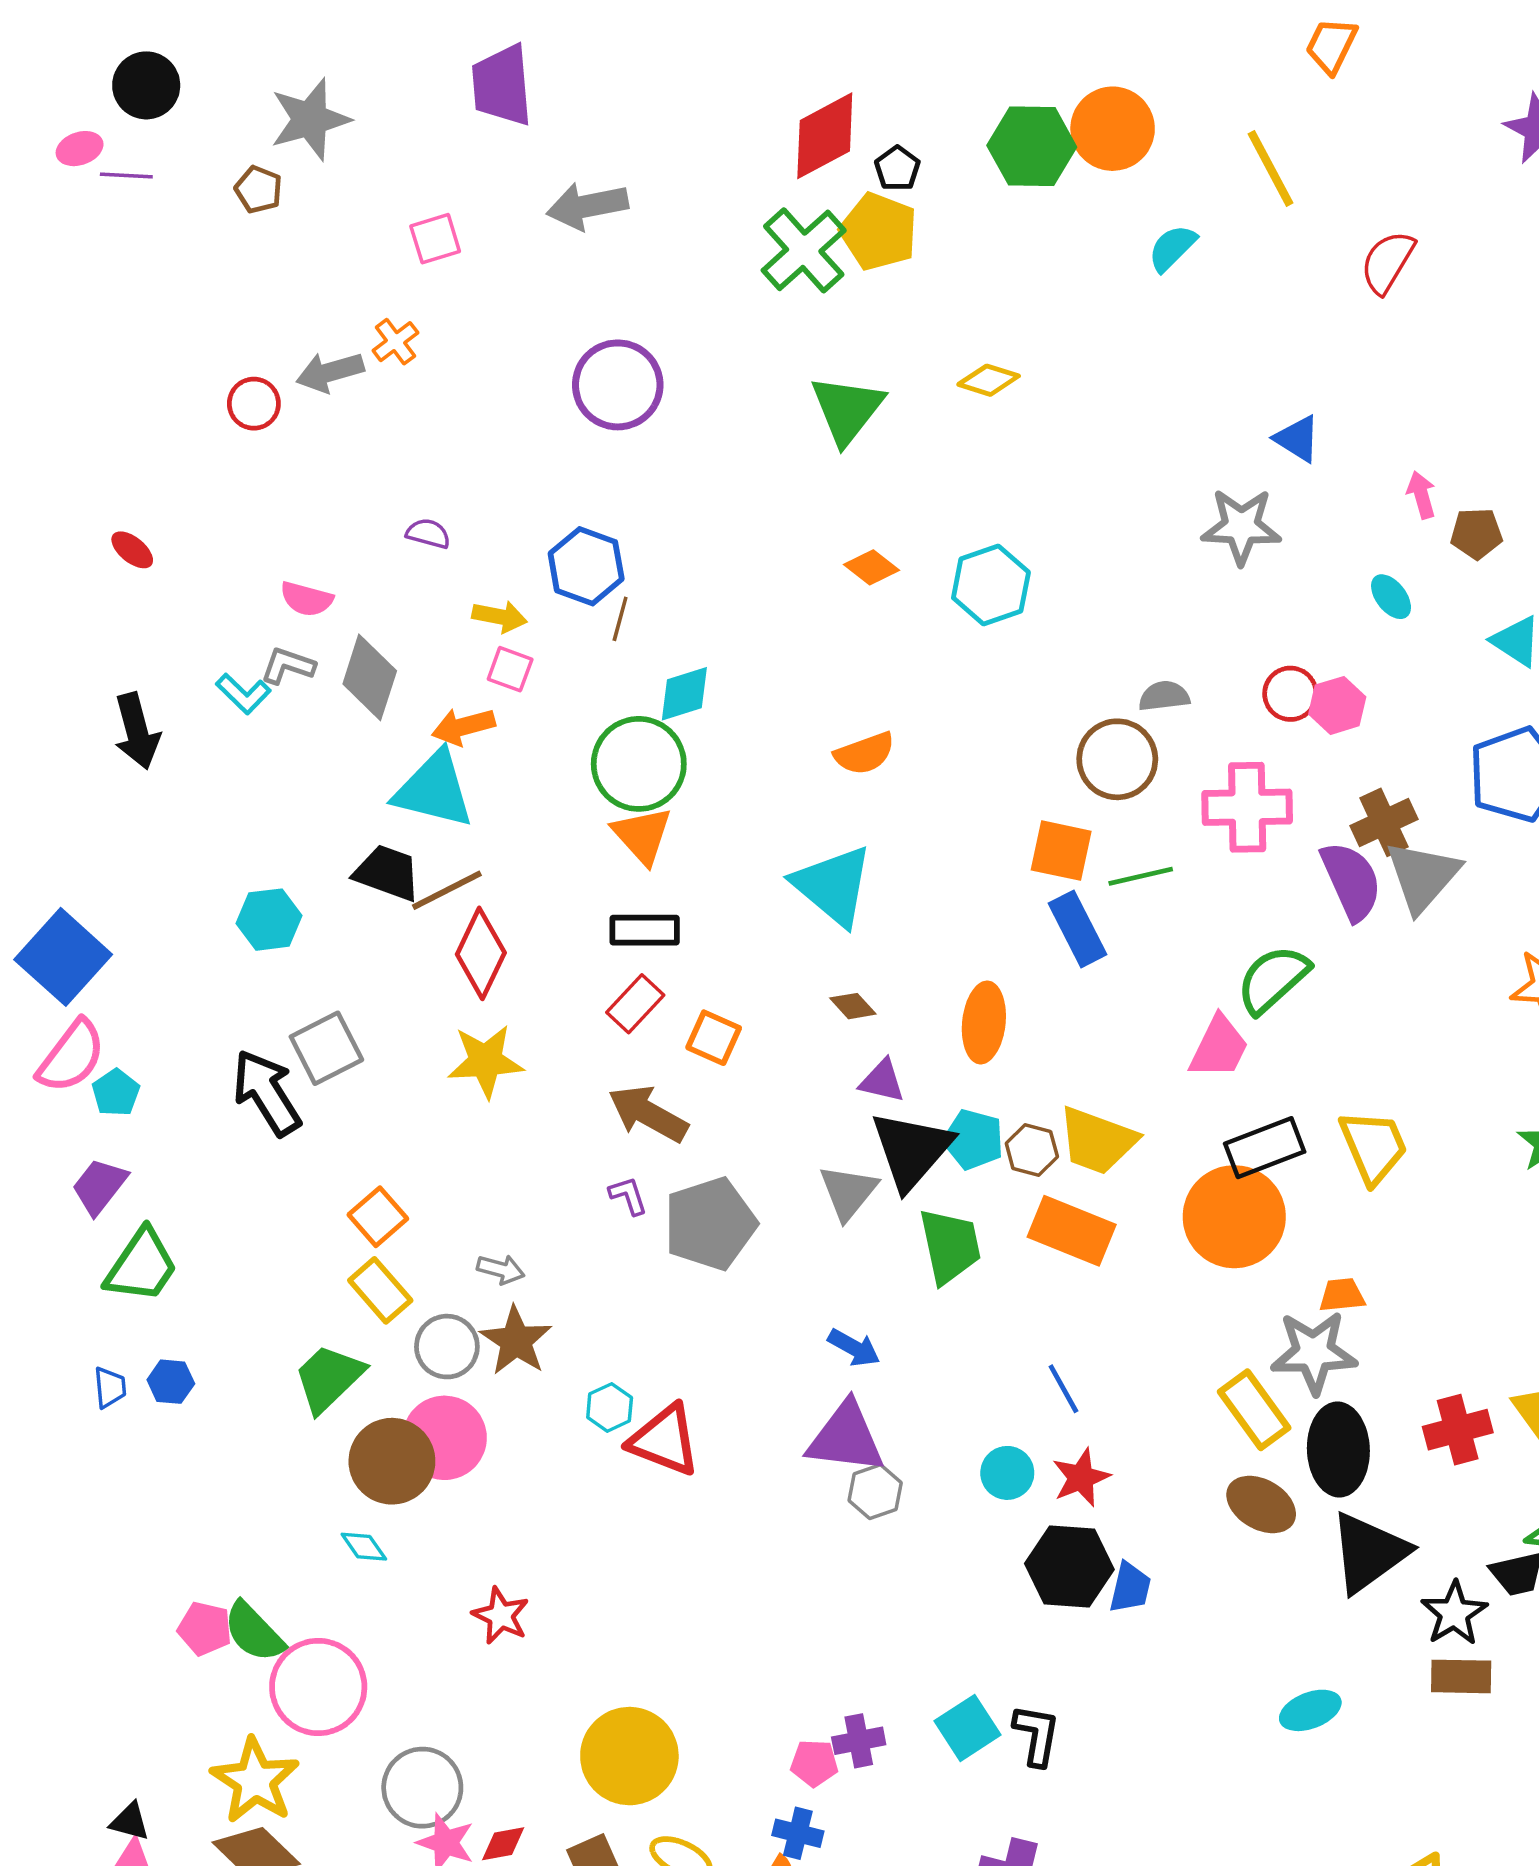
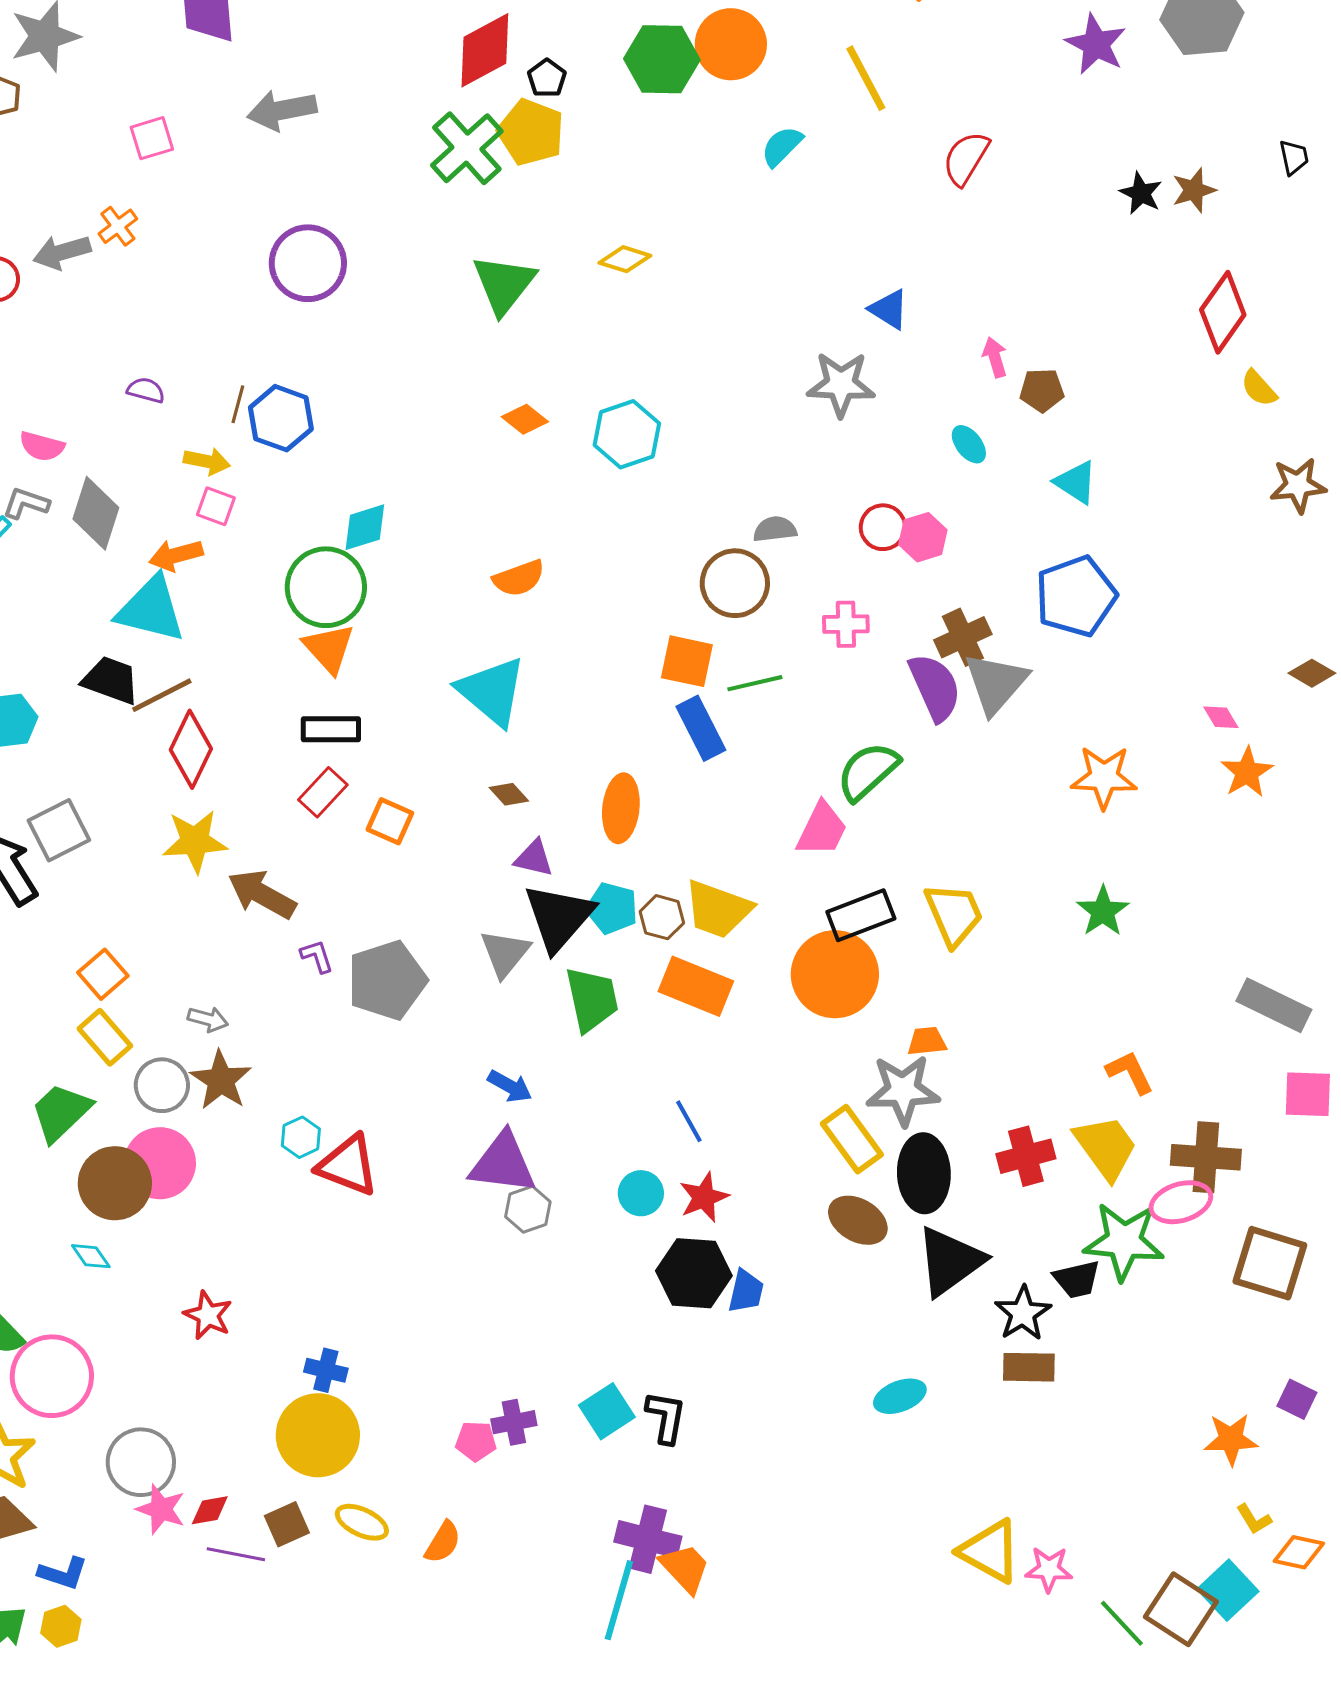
brown line: (620, 619) -> (238, 404), moved
pink cross: (1247, 807) -> (846, 624), size x0.6
brown arrow: (648, 1114) -> (262, 894), moved
blue cross: (798, 1833) -> (326, 1370), moved

